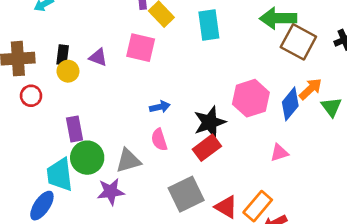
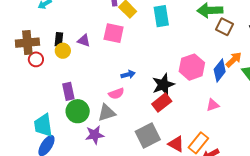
brown square: (298, 42) -> (225, 27), size x0.7
red circle: (31, 96) -> (36, 59), moved
pink semicircle: (159, 140) -> (116, 94), moved, turned -91
cyan trapezoid: (60, 175) -> (43, 125), moved

